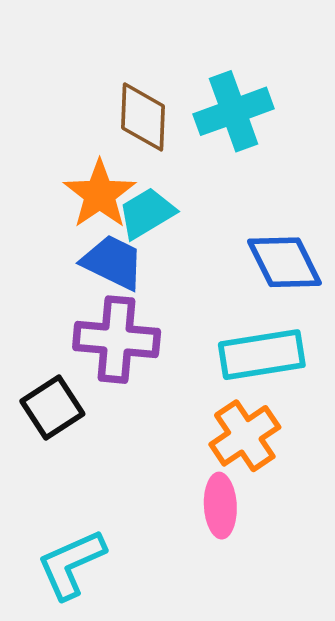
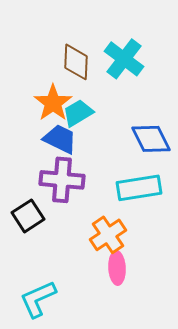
cyan cross: (234, 111) -> (124, 59), turned -33
orange cross: (245, 436) -> (108, 235), moved

